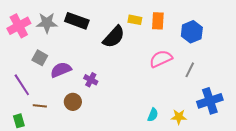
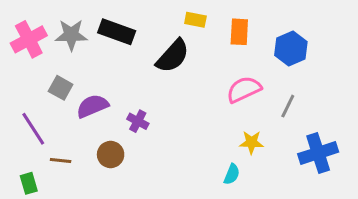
yellow rectangle: (135, 20) -> (195, 20), moved
yellow star: (179, 117) -> (251, 142), moved

